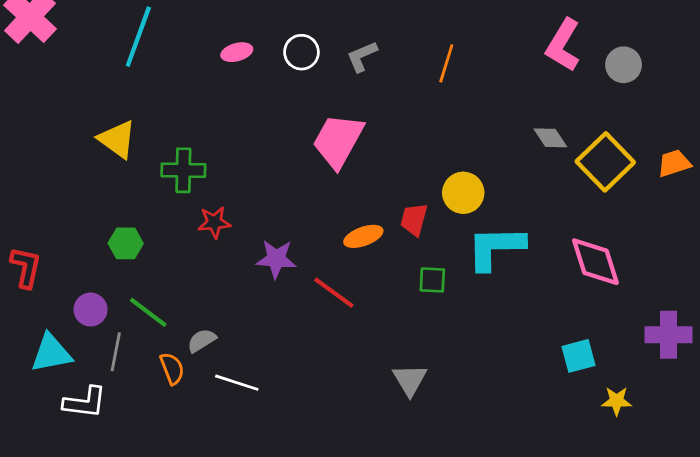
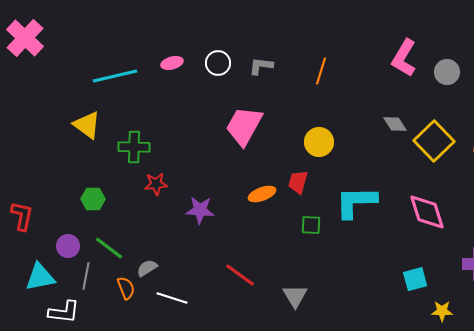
cyan line: (138, 37) -> (115, 76), moved, turned 57
gray L-shape: (362, 56) -> (261, 66), turned 30
yellow circle: (463, 193) -> (319, 142), moved
red line: (334, 293) -> (240, 275), moved

